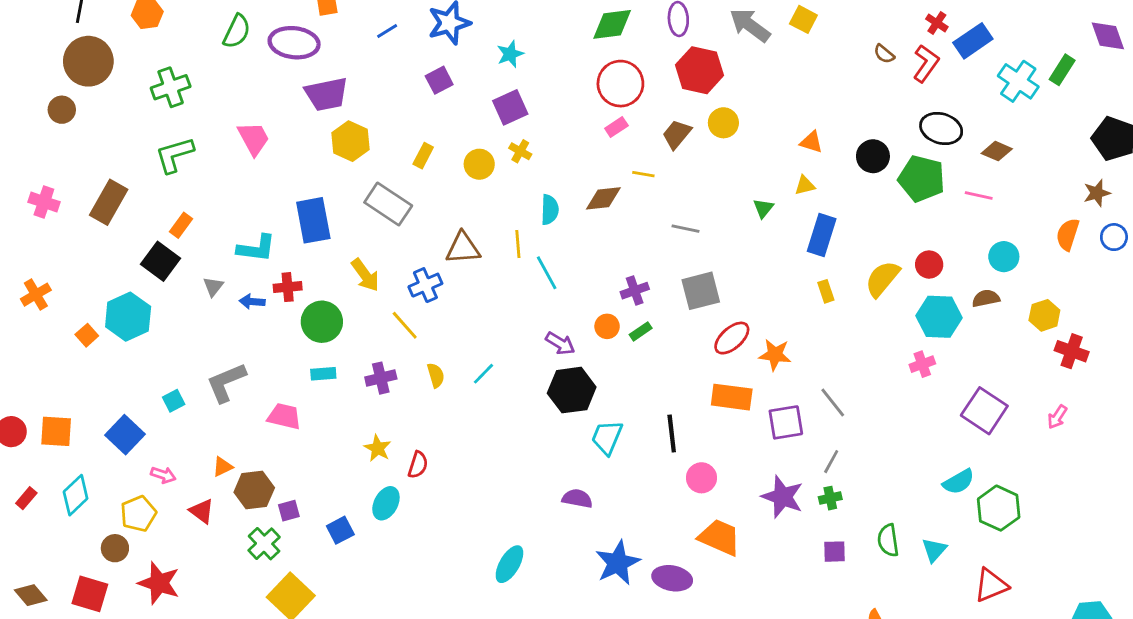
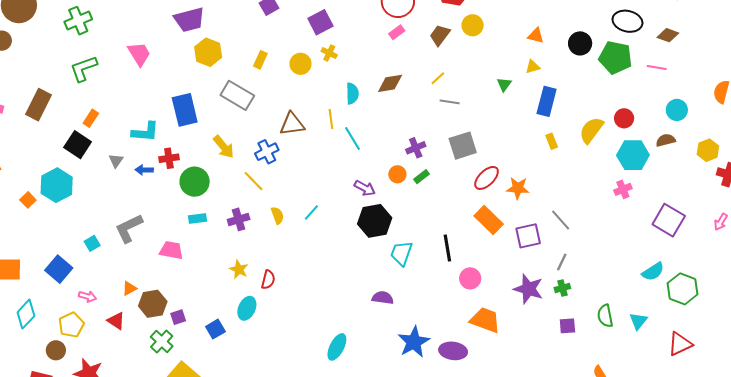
yellow line: (643, 174) -> (438, 78), moved, turned -49
orange rectangle: (732, 397) -> (489, 220), turned 40

